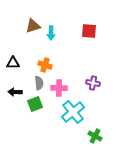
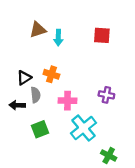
black triangle: (13, 63) -> (24, 78), moved, turned -32
gray semicircle: (39, 83) -> (35, 95), moved
green square: (35, 104) -> (40, 129), moved

